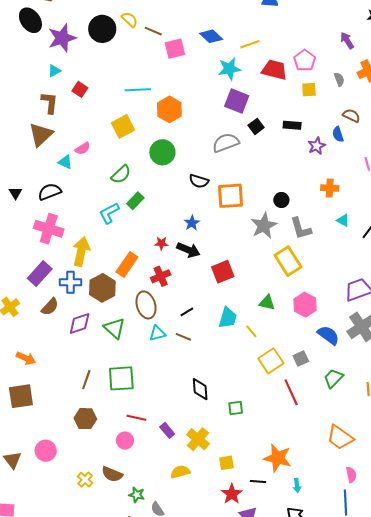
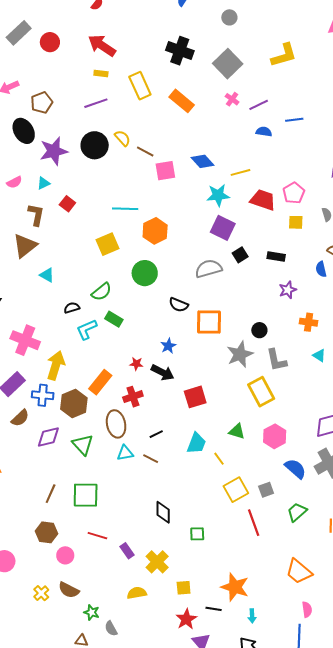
purple star: (317, 146) -> (288, 290), moved
pink semicircle: (83, 148) -> (14, 182), moved
black semicircle: (50, 192) -> (72, 308), moved, size x0.7
green rectangle: (135, 201) -> (114, 319), turned 72
pink circle: (125, 441) -> (65, 555), moved

